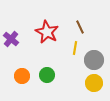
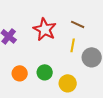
brown line: (80, 27) -> (78, 24), turned -40
yellow circle: (94, 83) -> (68, 83), moved

